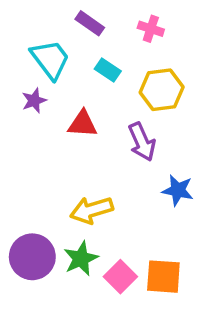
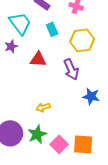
cyan rectangle: (108, 70) -> (52, 29), turned 32
yellow arrow: (92, 210) -> (43, 107), size x0.6

